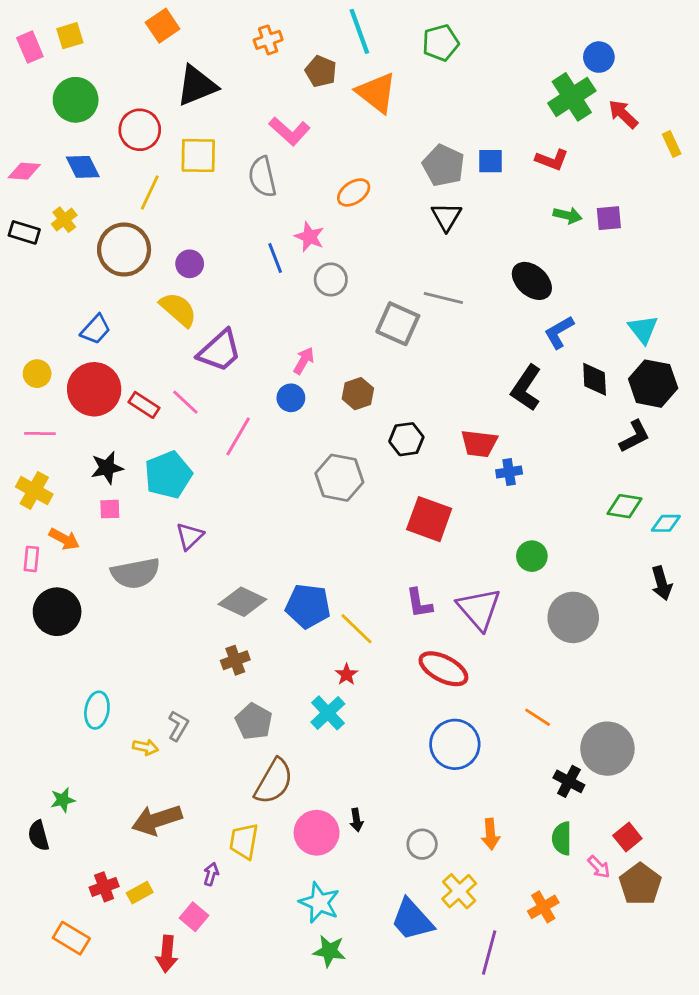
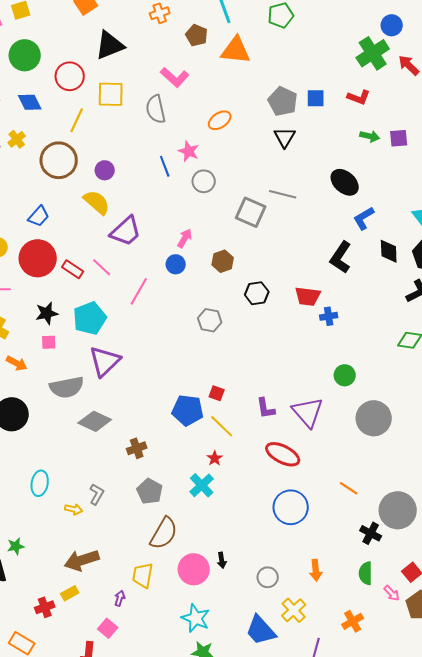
orange triangle: (376, 93) -> (236, 50), turned -32
gray hexagon: (339, 478) -> (210, 320), size x0.7
red square: (429, 519) -> (217, 393), moved, size x0.5
purple triangle: (190, 536) -> (105, 361), size x1.6
gray diamond: (242, 602) -> (95, 421), moved
yellow rectangle: (140, 893) -> (70, 593), moved

